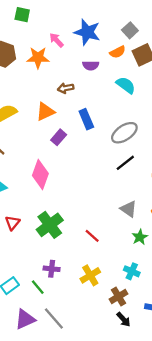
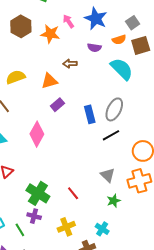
cyan semicircle: (126, 85) -> (122, 69), size x1.4
blue rectangle: (86, 119) -> (90, 114), moved
gray ellipse: (124, 133) -> (114, 109), turned -40
green cross: (50, 225) -> (38, 193), moved, turned -30

